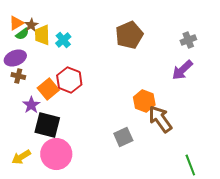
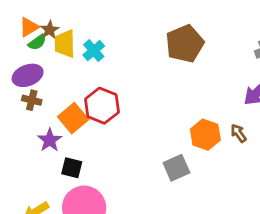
brown arrow: (160, 119) -> (238, 133), moved, size x0.5
black square: (47, 125) -> (72, 168), size x0.6
gray square: (123, 137) -> (176, 168), moved

